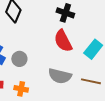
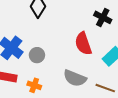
black cross: (65, 13) -> (103, 17), moved

